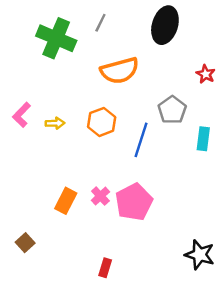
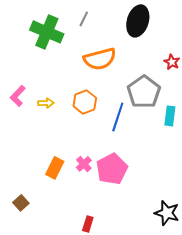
gray pentagon: (172, 110) -> (144, 92), size x1.4

